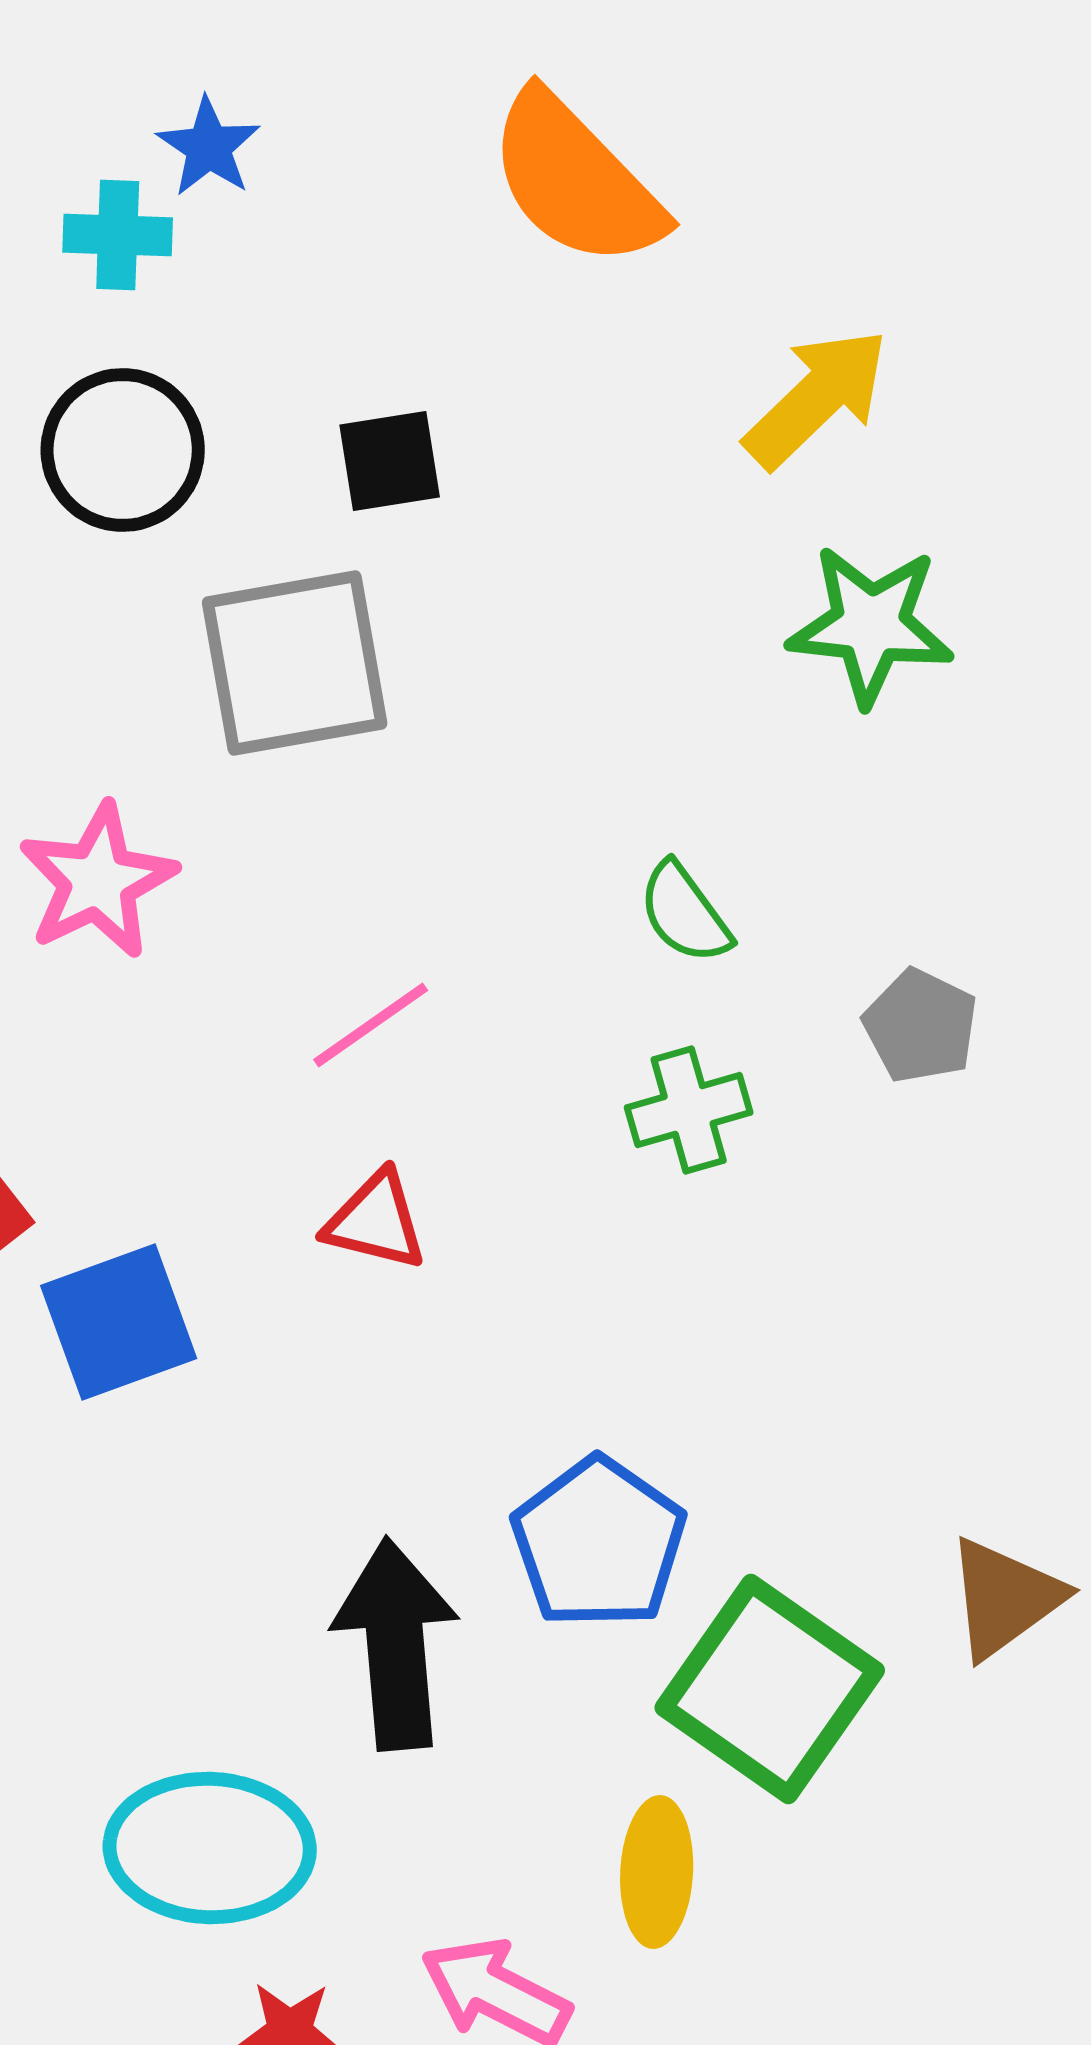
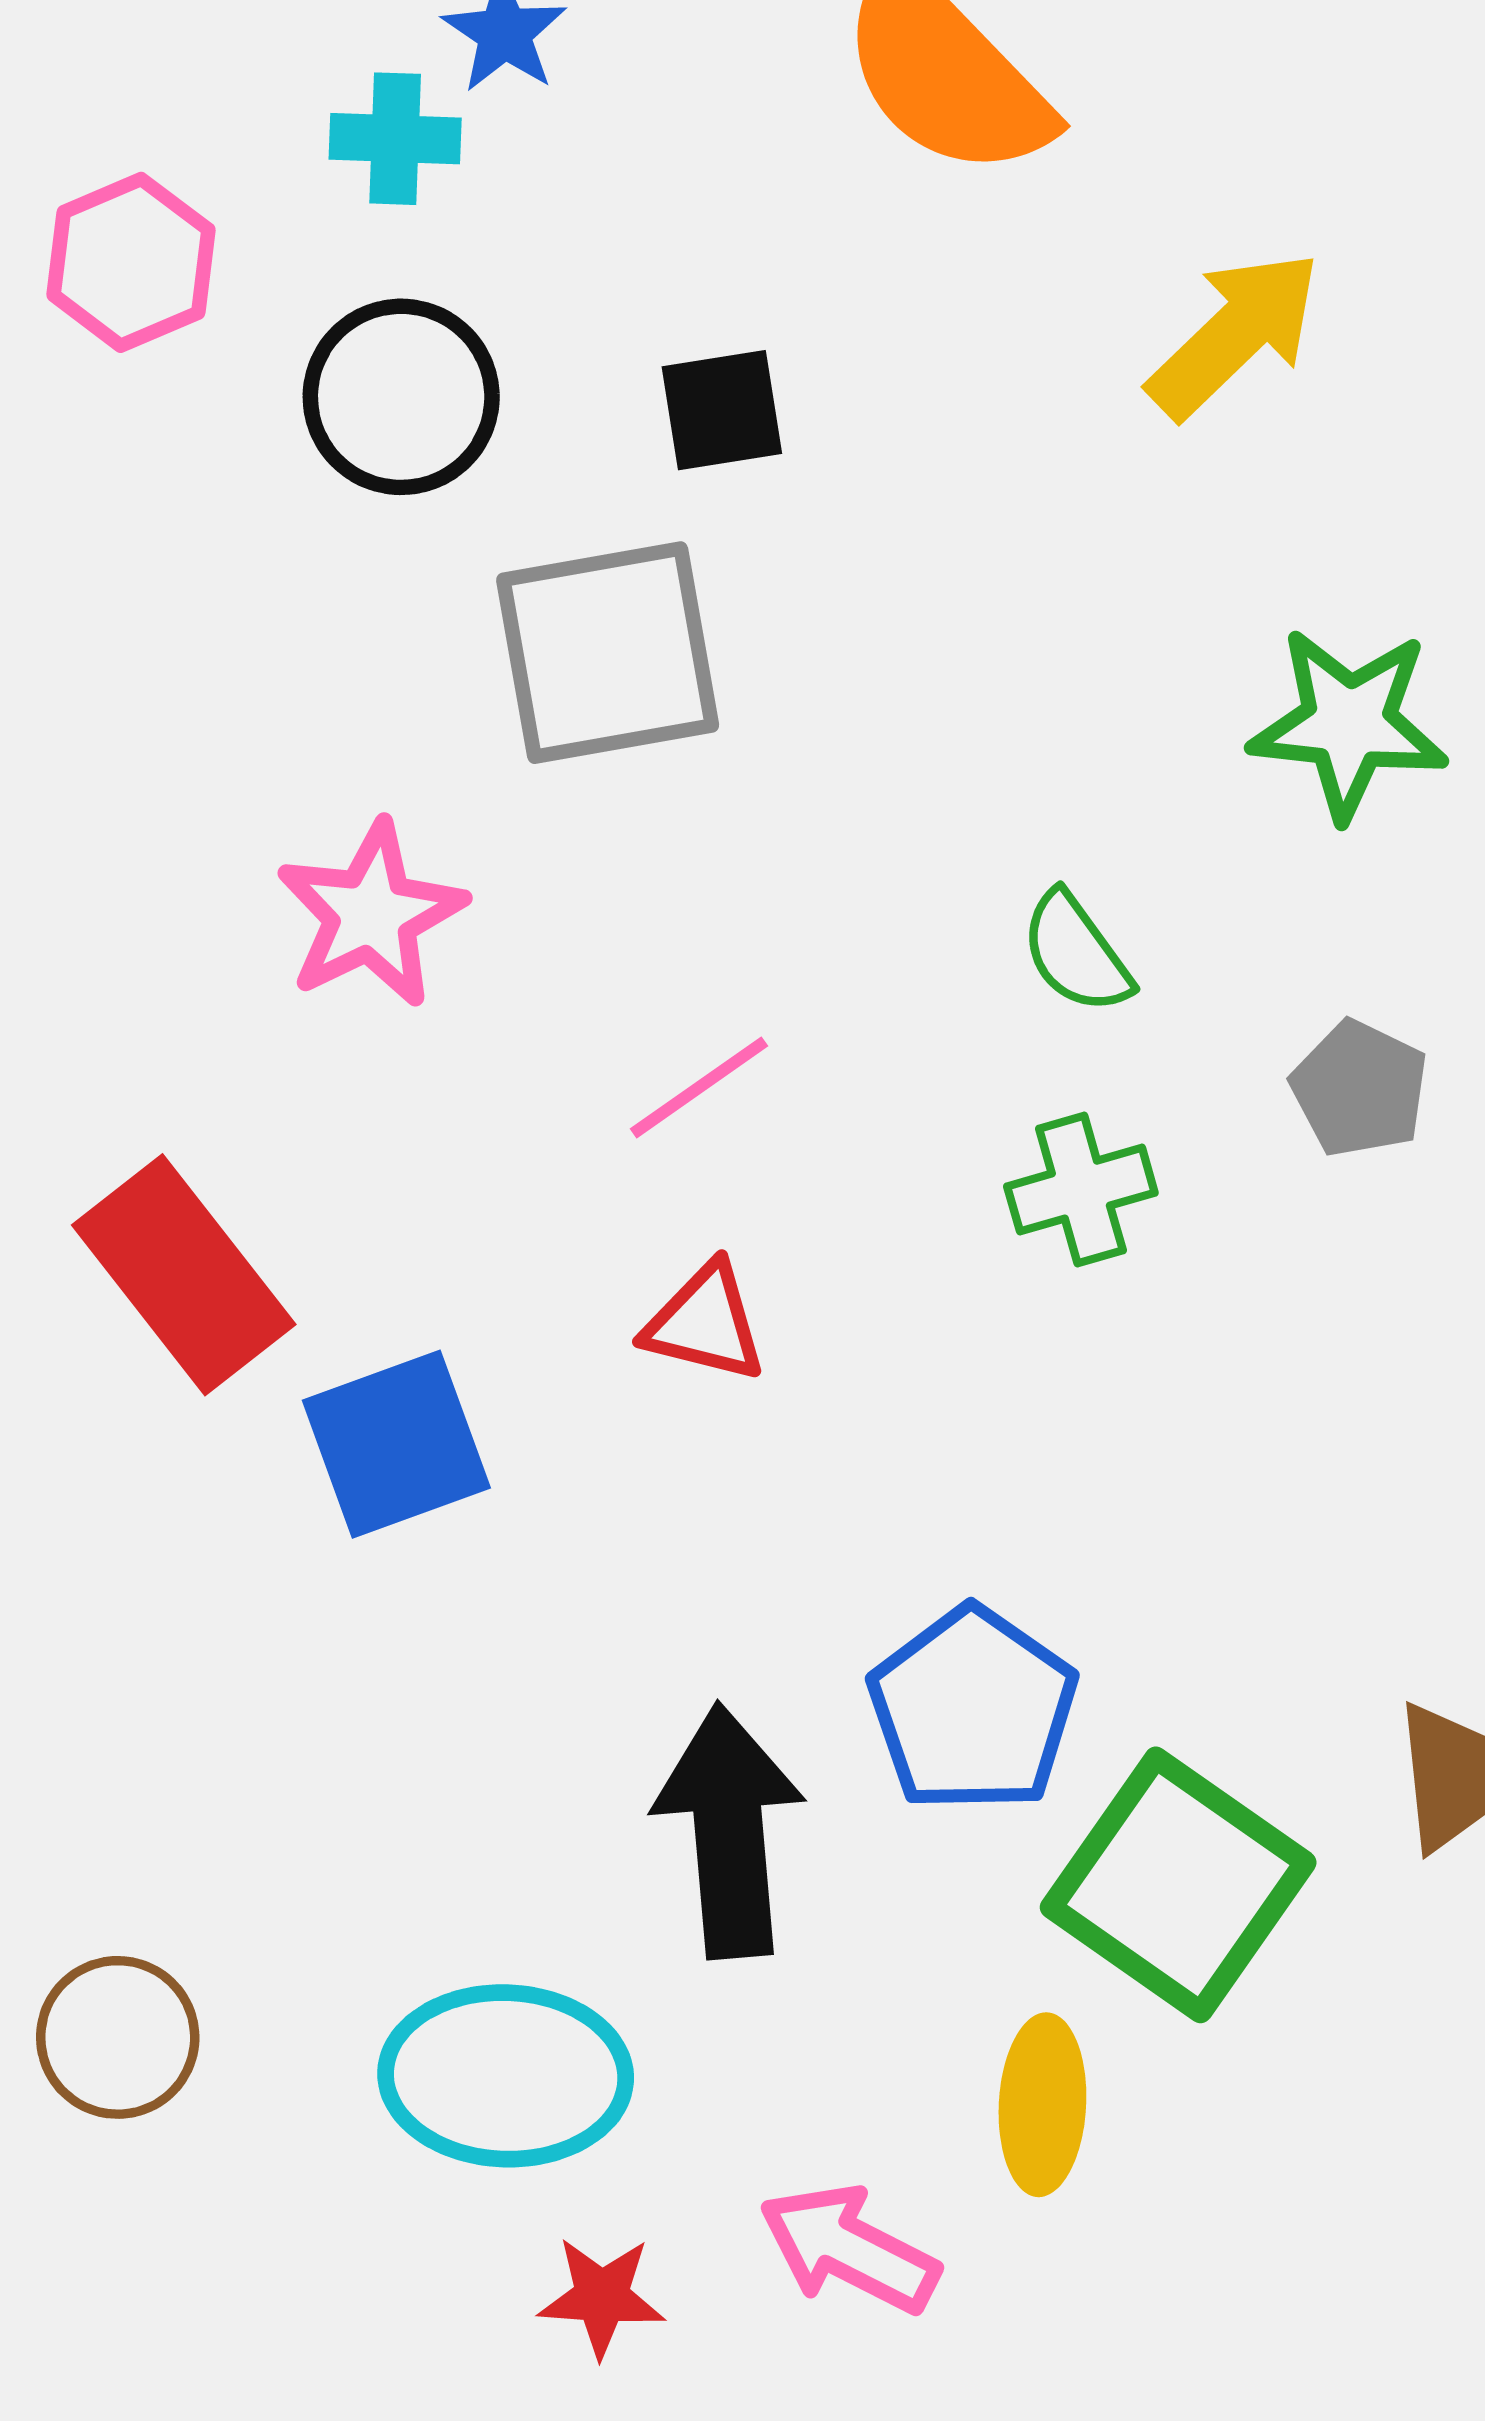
green star: (871, 625) -> (1349, 724), moved

